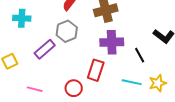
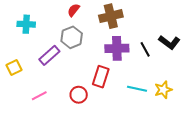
black line: (140, 55) -> (145, 49), moved
pink line: (35, 89) -> (39, 96), turned -42

